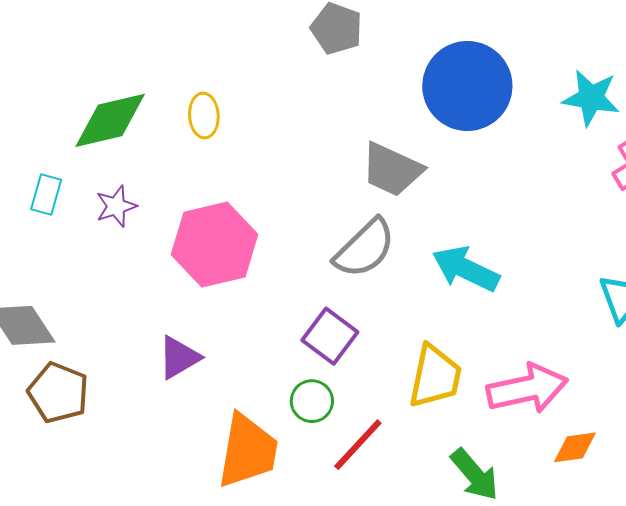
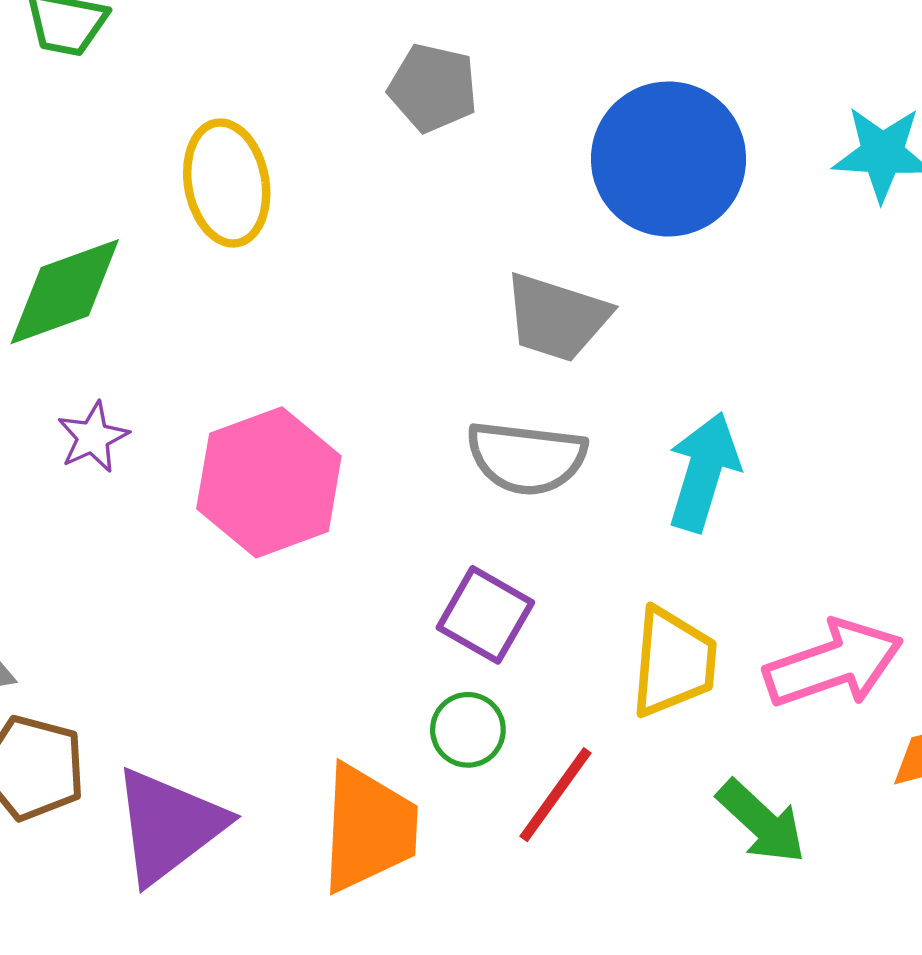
yellow ellipse: (204, 115) -> (227, 183), moved, size x1.6
gray semicircle: (365, 248) -> (526, 458), turned 58
cyan arrow: (466, 269) -> (703, 472), turned 88
purple triangle: (179, 358) -> (169, 826), moved, size x1.6

